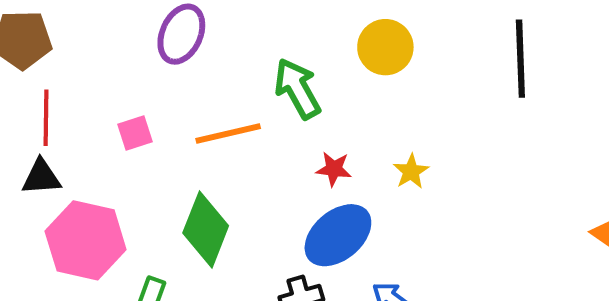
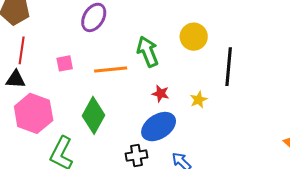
black line: (520, 59) -> (229, 67), moved

